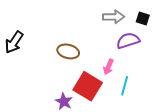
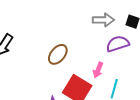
brown ellipse: (68, 51) -> (58, 54), turned -65

